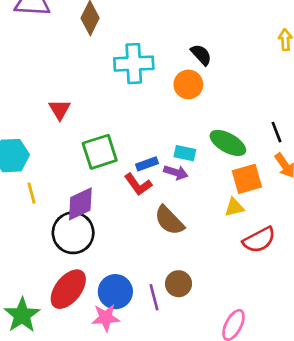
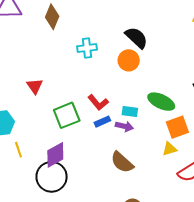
black semicircle: (201, 55) -> (136, 38), size x1.4
cyan cross: (134, 64) -> (87, 48), size x0.7
red L-shape: (138, 184) -> (98, 102), moved

